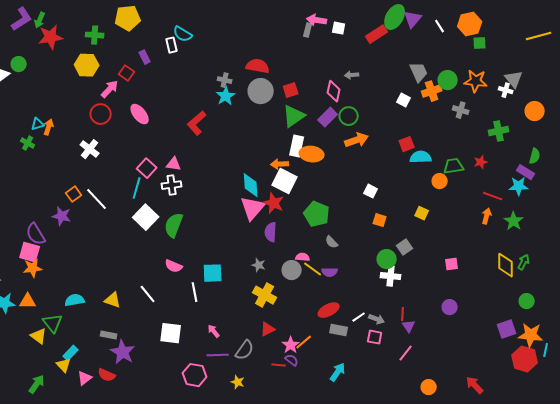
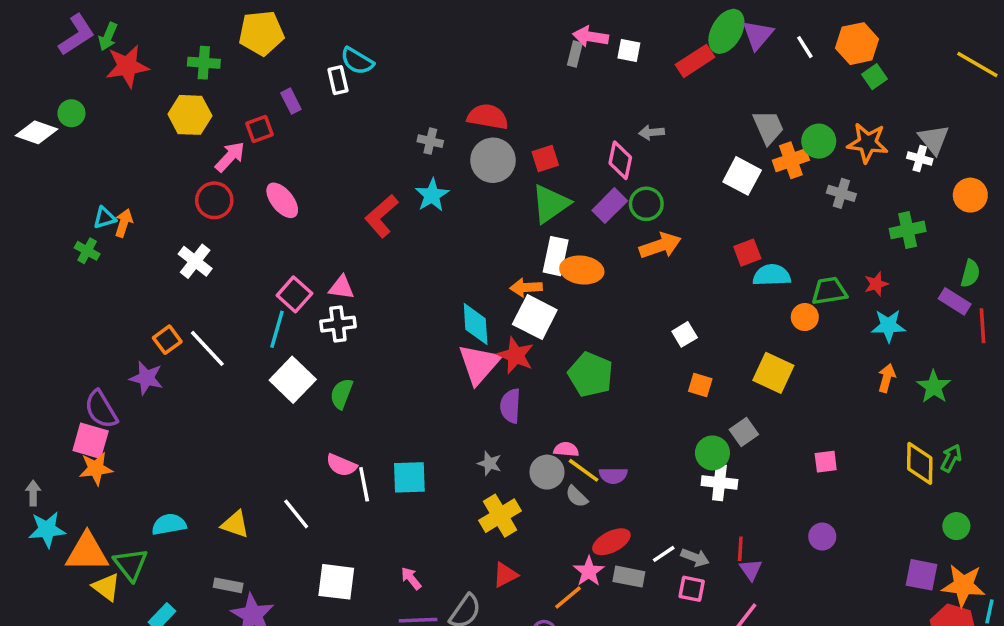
yellow line: (539, 36) -> (977, 64), turned 45
green square: (480, 43) -> (874, 77), turned -32
red square: (127, 73) -> (260, 129), turned 35
cyan star: (226, 96) -> (432, 195), moved
white square: (404, 100) -> (742, 176), size x1.5
cyan star: (519, 186) -> (888, 326), moved
white square: (371, 191) -> (685, 334), turned 32
red line: (493, 196) -> (982, 326), moved, turned 66
yellow square: (422, 213) -> (773, 373), size x1.6
green semicircle: (174, 225) -> (341, 394), size x0.7
gray semicircle: (332, 242) -> (577, 496), moved
white line: (195, 292) -> (364, 484), moved
yellow cross: (265, 295) -> (500, 516), turned 30
orange triangle: (28, 301) -> (87, 552), moved, size x1.5
purple square: (507, 329) -> (922, 575), turned 30
pink star: (291, 345) -> (589, 571), moved

